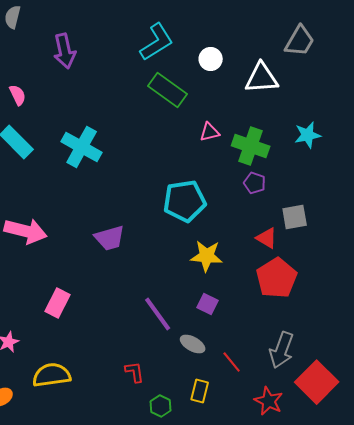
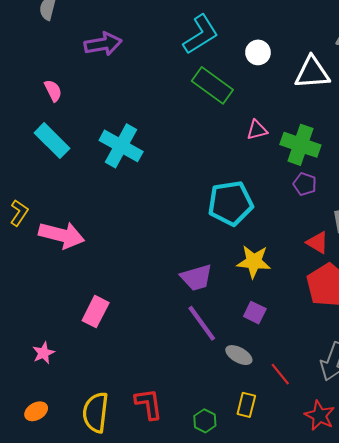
purple arrow: (65, 51) -> (103, 44), turned -88
purple trapezoid: (110, 238) -> (196, 278), moved
red L-shape: (135, 372) -> (149, 404), moved, size x1.4
yellow semicircle: (52, 375) -> (96, 412), moved, turned -75

